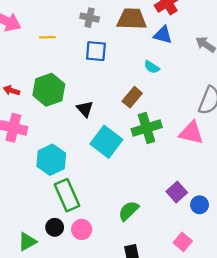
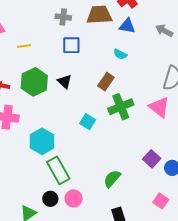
yellow line: (47, 37) -> (24, 46), moved
black triangle: (85, 109) -> (65, 82), moved
pink triangle: (191, 133) -> (159, 107), turned 30
cyan square: (106, 142) -> (88, 122), size x0.6

